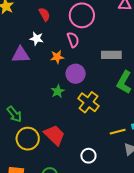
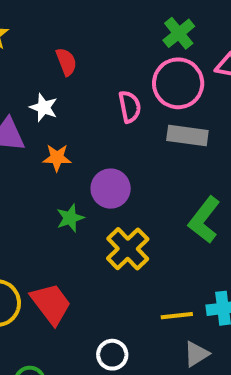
pink circle: (82, 15) -> (178, 83), moved
pink semicircle: (73, 40) -> (130, 107), moved
gray rectangle: (111, 55) -> (187, 136), moved
orange star: (57, 57) -> (57, 158), moved

